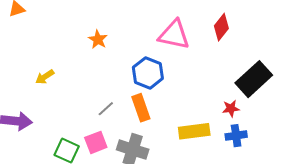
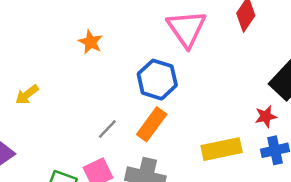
pink triangle: (174, 35) -> (187, 29), turned 48
orange rectangle: (141, 108) -> (152, 124), turned 60

